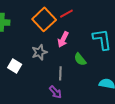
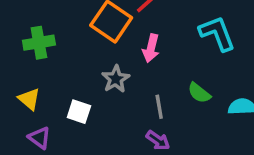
green semicircle: (80, 59) -> (199, 93), moved

